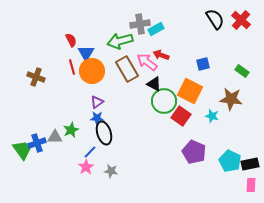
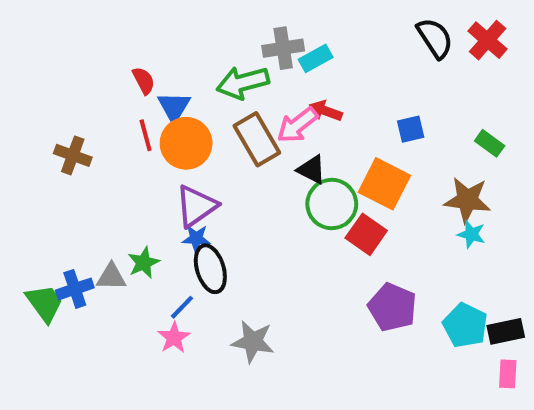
pink arrow: (147, 62) -> (297, 125), turned -75
purple triangle: (97, 102) -> (196, 206), size x1.6
cyan star: (212, 116) -> (471, 234), moved
gray star: (111, 171) -> (253, 342), moved, size x1.5

